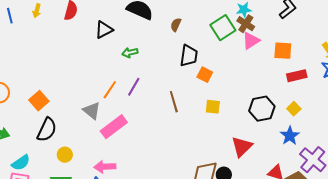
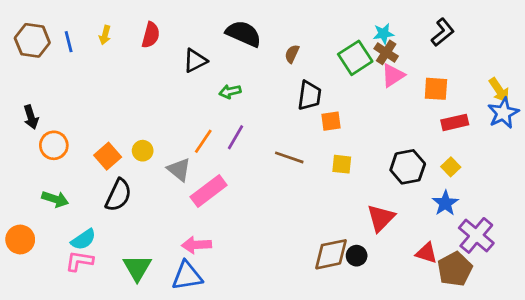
orange square: (205, 75) -> (331, 121), turned -35
brown line: (174, 102) -> (289, 157), turned -55
yellow circle: (65, 155) -> (143, 151), moved

